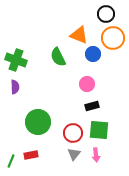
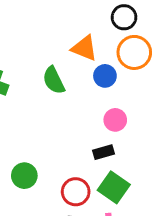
pink circle: (87, 84) -> (115, 120), moved
green circle: (38, 122) -> (24, 176), size x0.7
green square: (99, 130) -> (114, 187), turned 30

